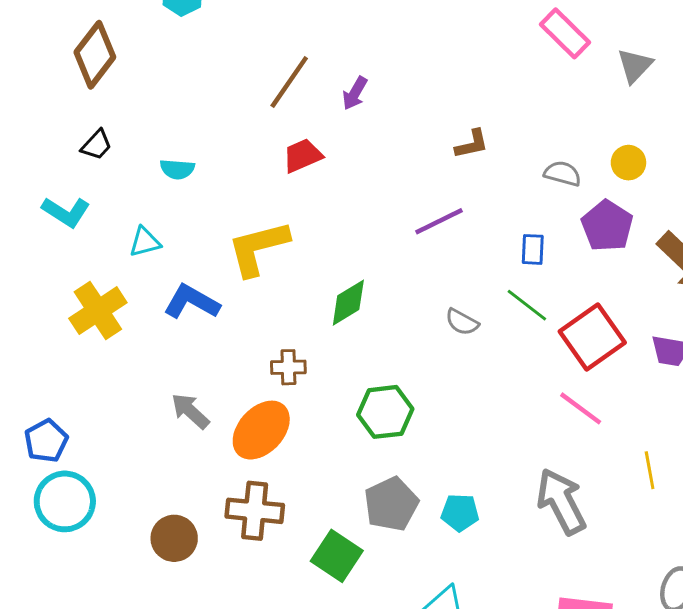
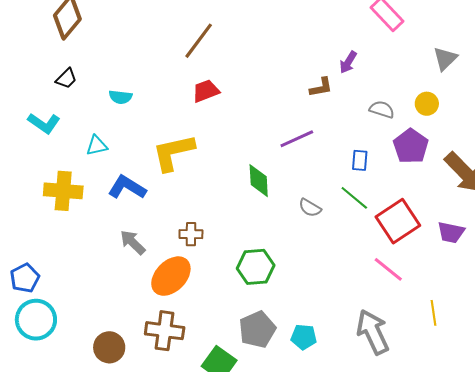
gray triangle: (635, 66) -> (445, 59), moved
purple arrow: (355, 93) -> (348, 62), moved
green diamond: (348, 303) -> (259, 181), moved, turned -64
yellow cross: (98, 311) -> (63, 191), turned 36
gray arrow: (190, 411) -> (133, 242), moved

